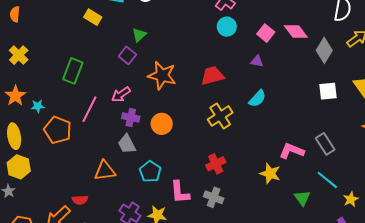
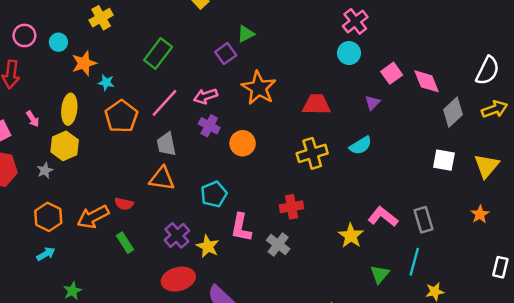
purple triangle: (257, 61) -> (372, 103), turned 48
gray trapezoid: (127, 144) -> (166, 144), moved
cyan line: (327, 180) -> (414, 262), turned 50

